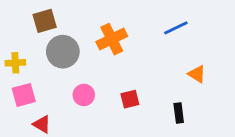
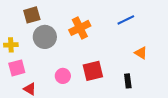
pink circle: (84, 95) -> (63, 76), moved
red square: (130, 99) -> (93, 71), size x1.5

